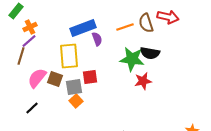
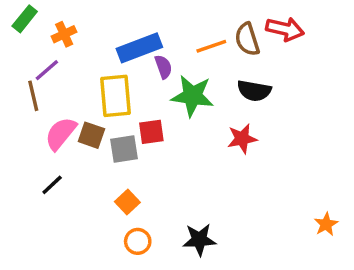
orange cross: (30, 27) -> (64, 34), moved
brown line: (21, 56) -> (33, 96), turned -30
green star: (132, 59) -> (192, 96), moved
orange square: (76, 101) -> (127, 202), moved

